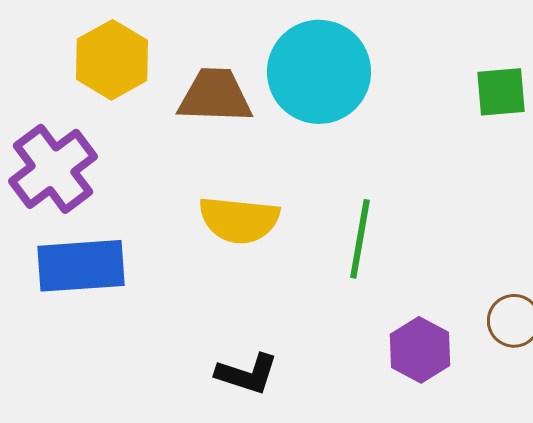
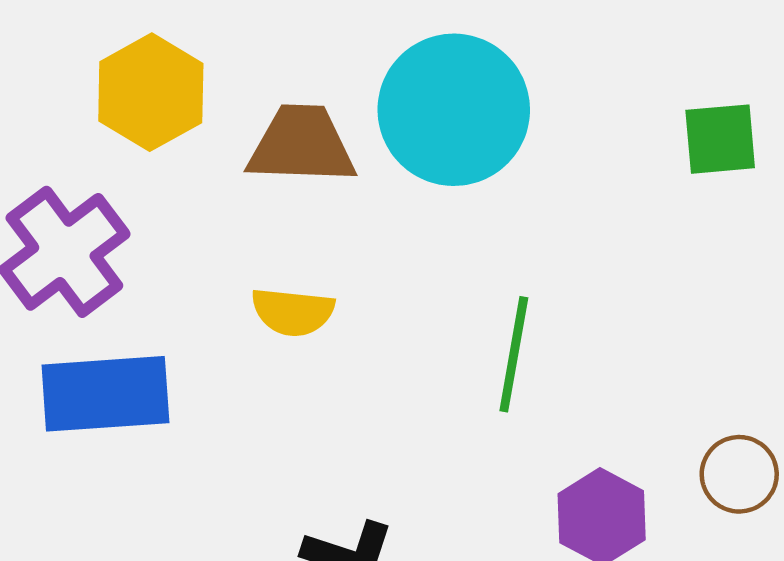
yellow semicircle: (239, 220) -> (293, 312), moved, size x0.7

